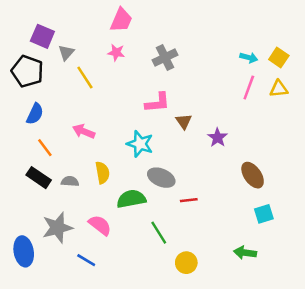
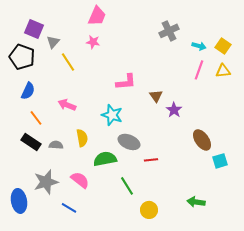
gray cross: (165, 58) -> (169, 31), moved
brown triangle: (184, 121) -> (156, 96), moved
cyan square: (264, 214) -> (220, 161), moved

